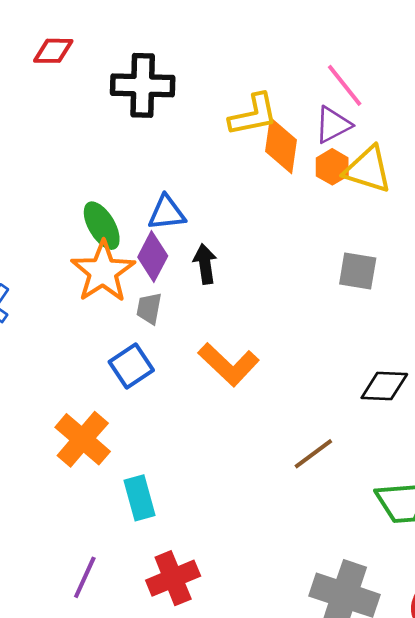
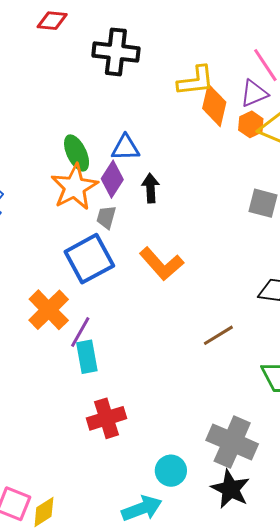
blue square: (131, 366) -> (89, 259), size x1.5
purple line: (85, 577) -> (80, 332), moved

